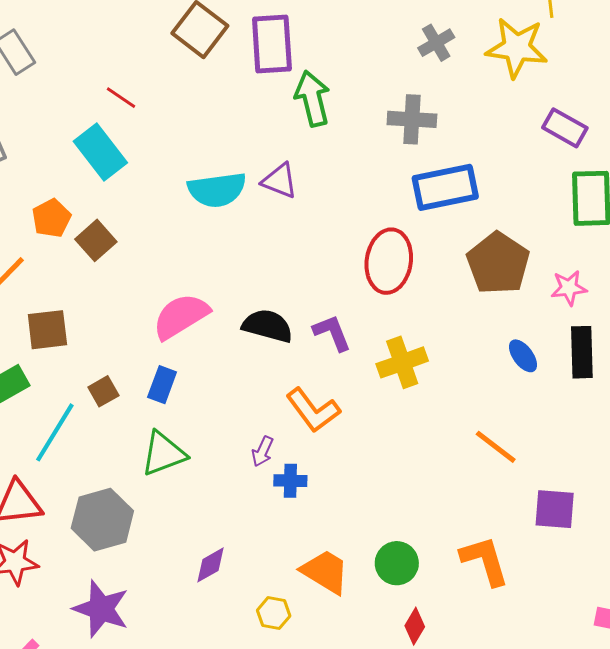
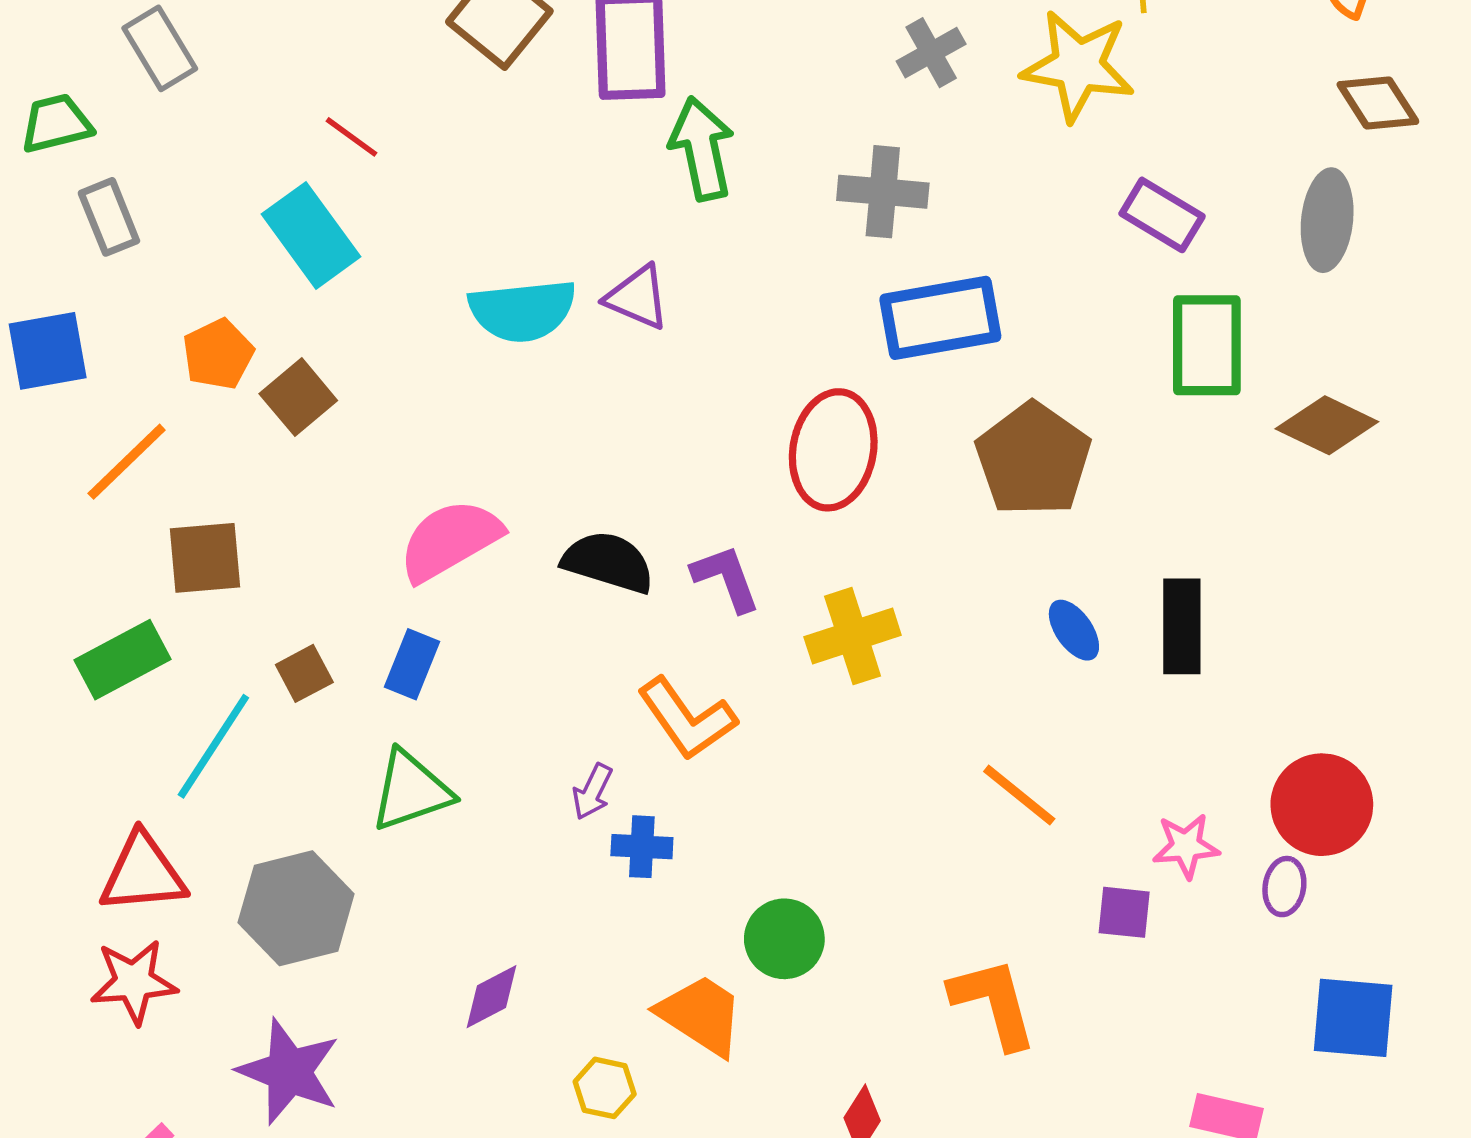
pink star: (569, 288) -> (1186, 846), moved
purple square: (555, 509) -> (1124, 912), size x0.7
green circle: (397, 563) -> (784, 939), moved

